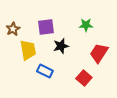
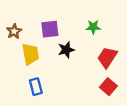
blue rectangle: (45, 71) -> (36, 87), moved, turned 49
red square: (84, 78) -> (108, 87), moved

